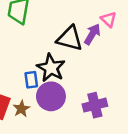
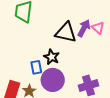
pink triangle: (108, 19) -> (98, 28), moved
black star: (51, 68) -> (52, 57), size x0.7

